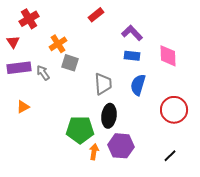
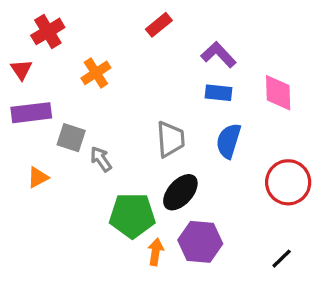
gray square: (70, 63) -> (71, 138), moved
gray arrow: (43, 73) -> (101, 159), moved
black ellipse: (109, 116) -> (180, 192), turned 35

